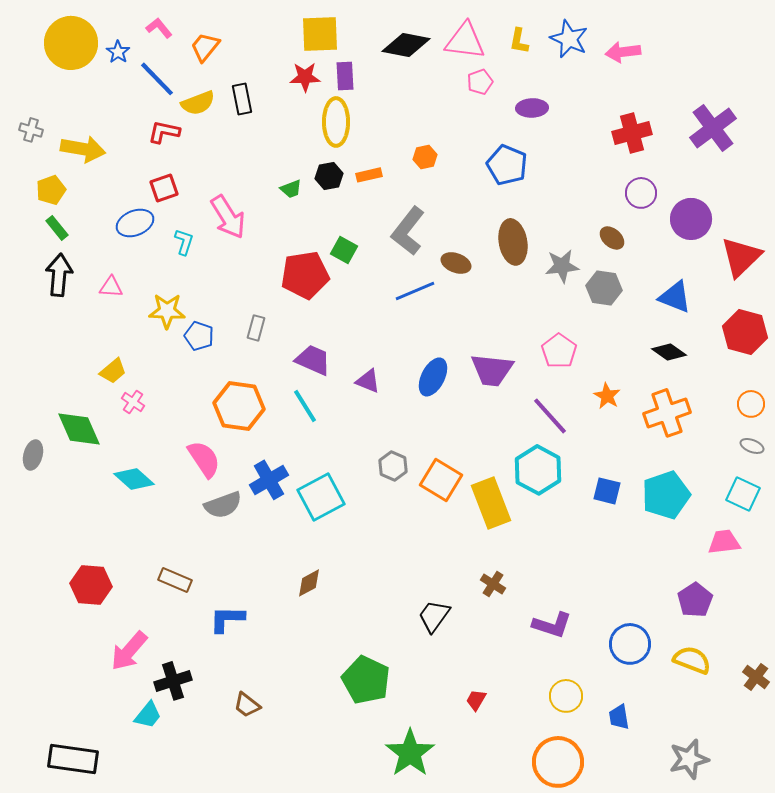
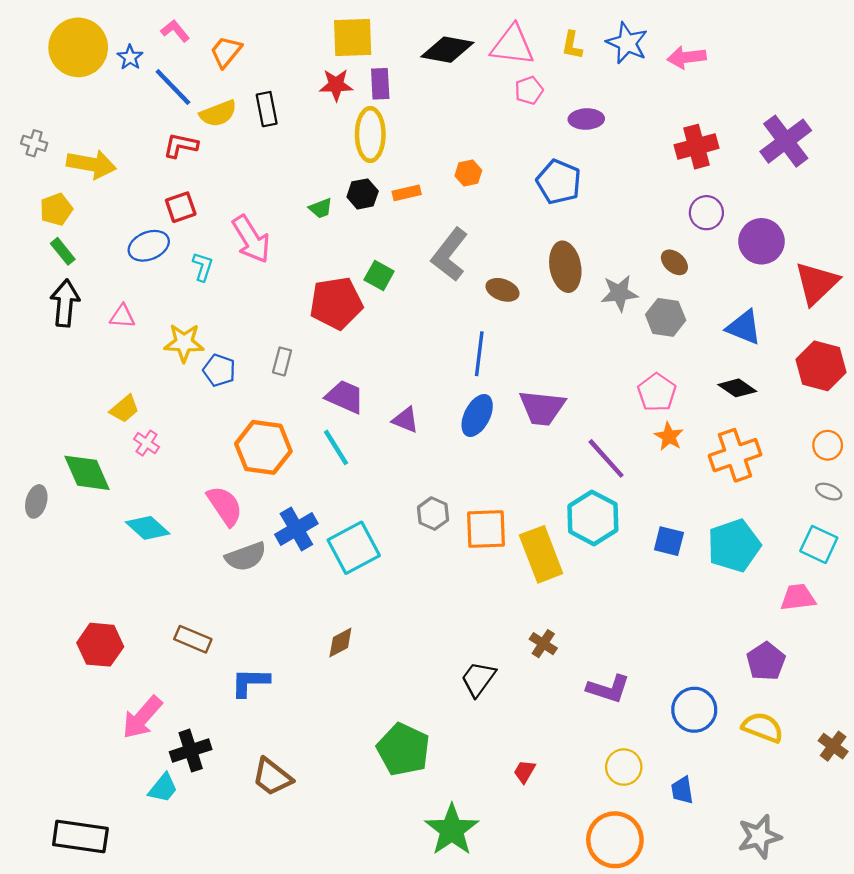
blue line: (415, 291) -> (479, 354), moved, turned -60
pink pentagon: (559, 351) -> (657, 392), moved
orange square: (441, 480) -> (486, 529), turned -33
brown trapezoid: (247, 705) -> (272, 777), size x1.4

